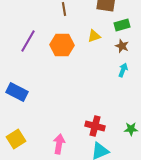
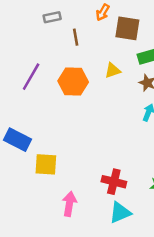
yellow square: (16, 139) -> (46, 164), moved, turned 36

